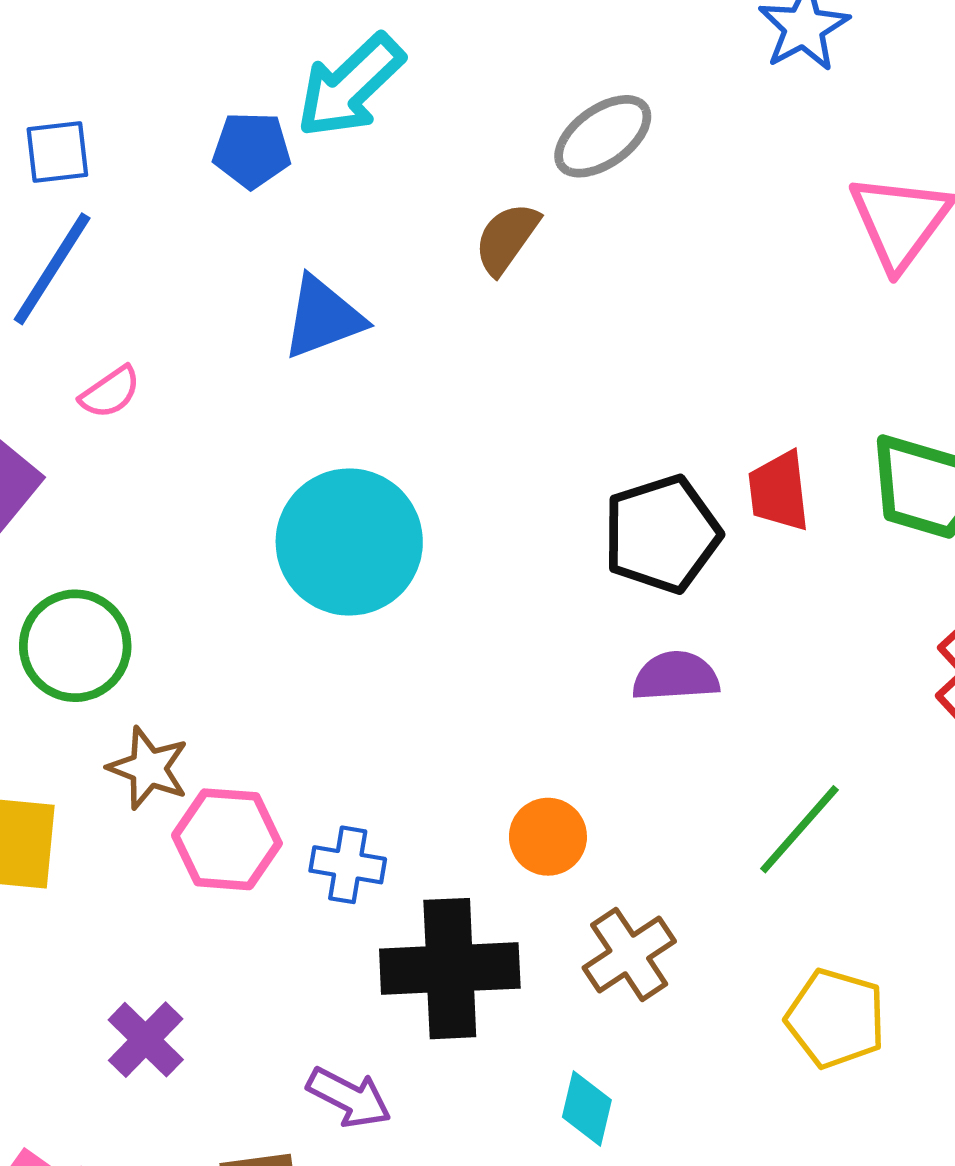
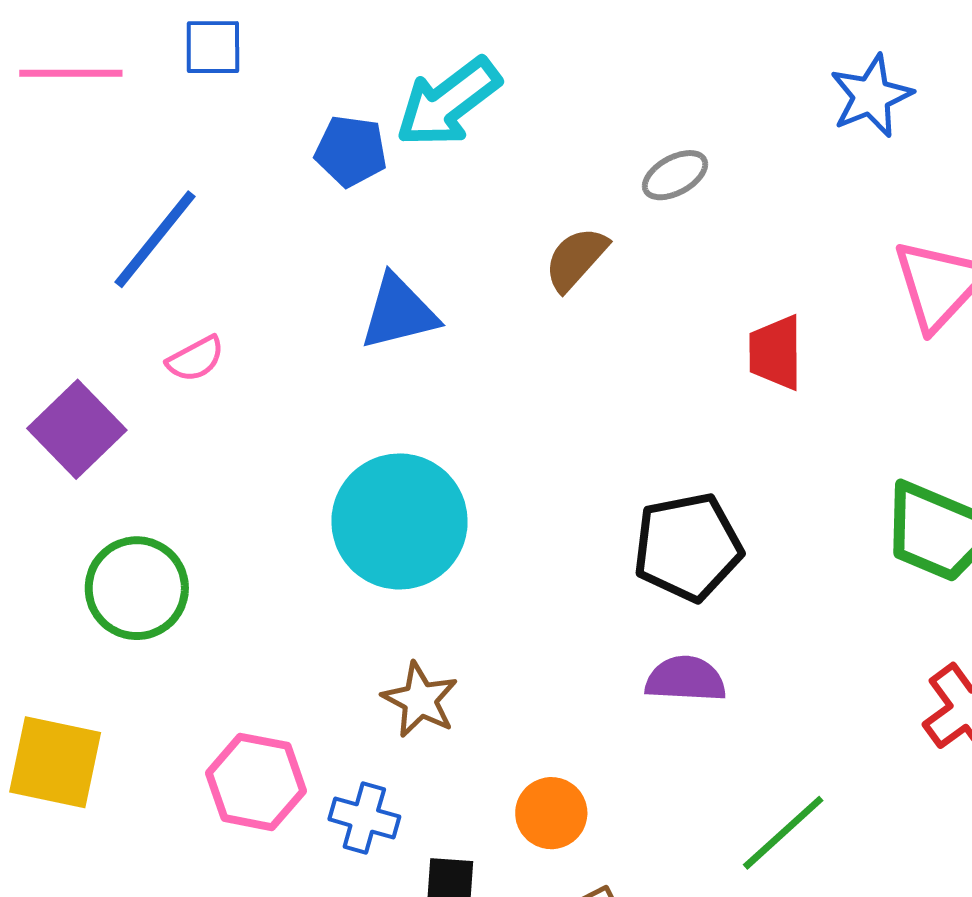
gray ellipse: (603, 136) -> (675, 175), size x0.7
blue square: (57, 152) -> (213, 47), moved
red trapezoid: (779, 491) -> (776, 353), moved
brown star: (148, 768) -> (420, 700), moved

